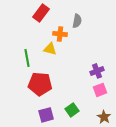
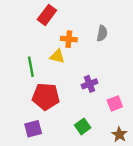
gray semicircle: (77, 21) -> (102, 33), moved
purple cross: (97, 71) -> (89, 84), moved
purple square: (46, 115) -> (33, 129), moved

